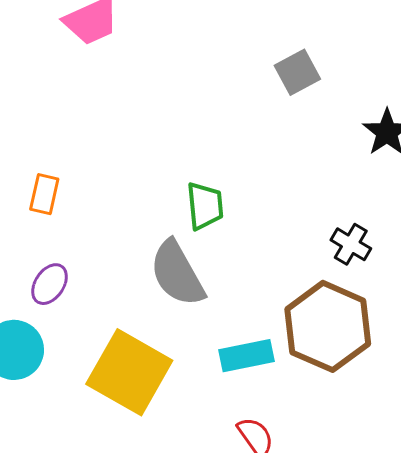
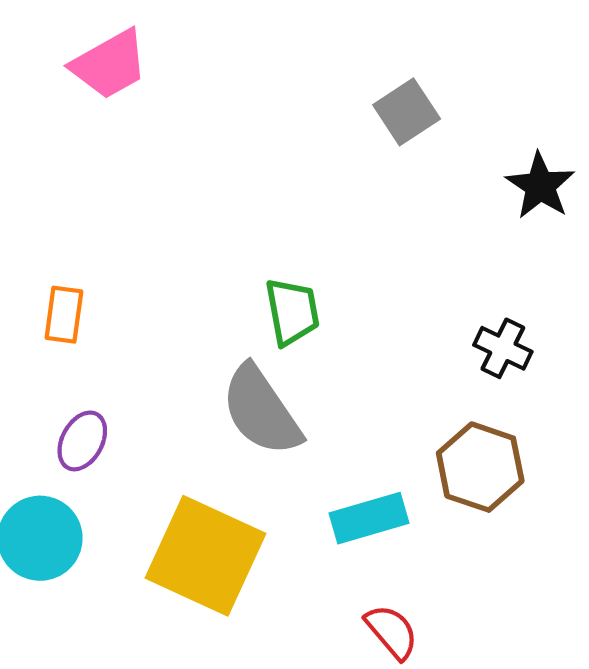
brown hexagon: (328, 326) -> (480, 467), size x0.7

